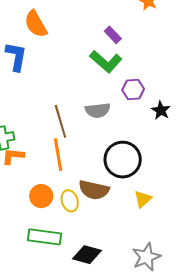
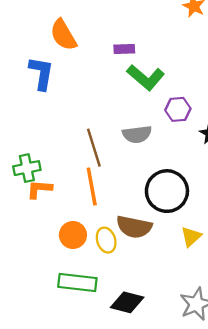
purple rectangle: (113, 35) -> (124, 49), moved, turned -48

